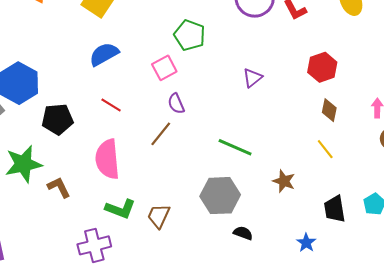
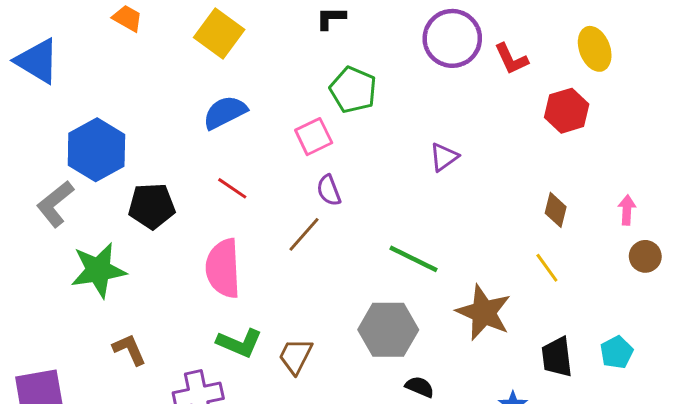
red hexagon: (322, 67) -> (567, 111), moved
brown star: (284, 181) -> (484, 312), size x1.6
brown L-shape: (59, 187) -> (129, 350), moved

